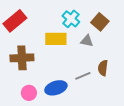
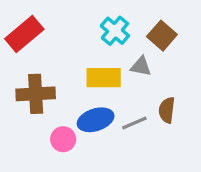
yellow rectangle: (56, 39) -> (104, 78), moved
blue ellipse: (56, 88) -> (96, 120), moved
pink circle: (29, 93) -> (63, 139), moved

